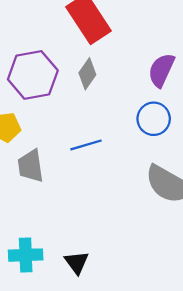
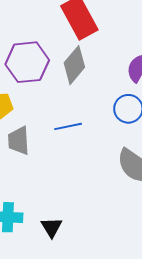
gray diamond: (87, 74) -> (74, 65), size x1.4

